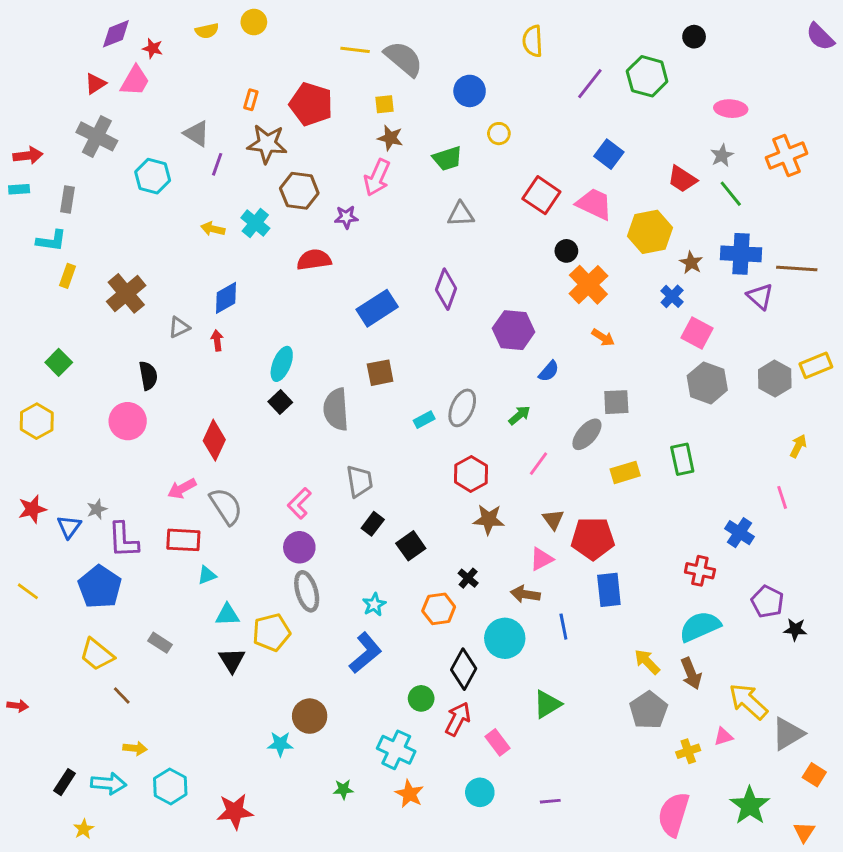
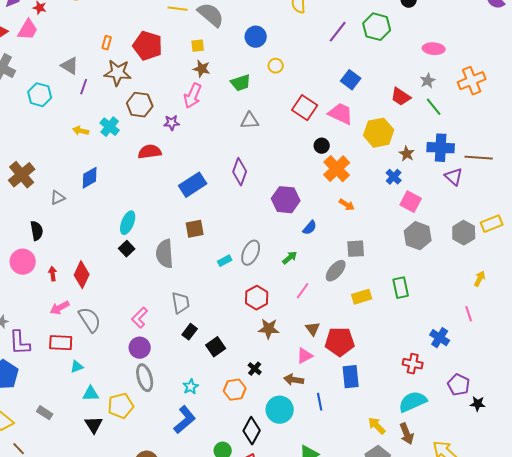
red arrow: (217, 340) -> (53, 274), moved

